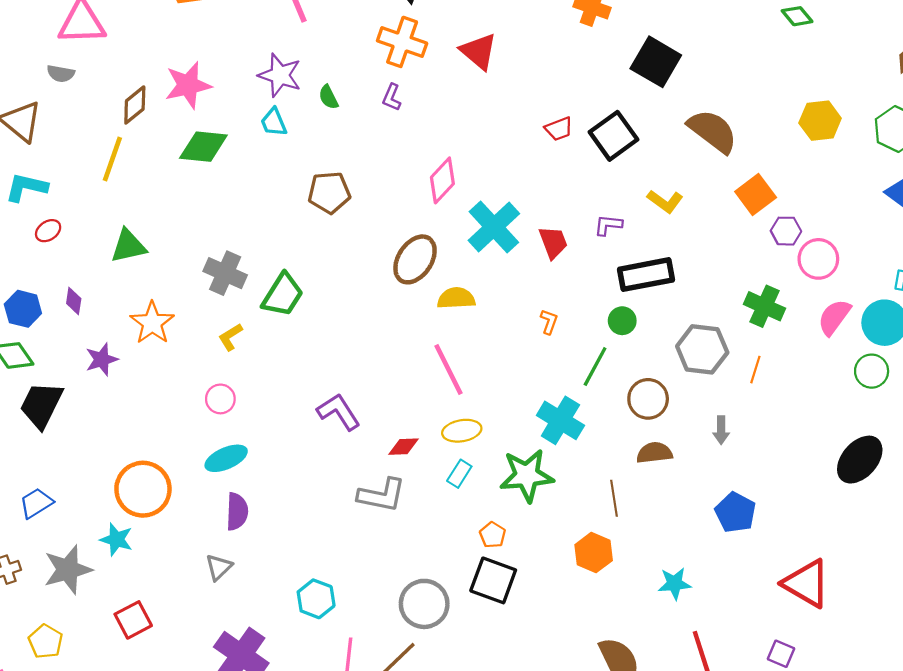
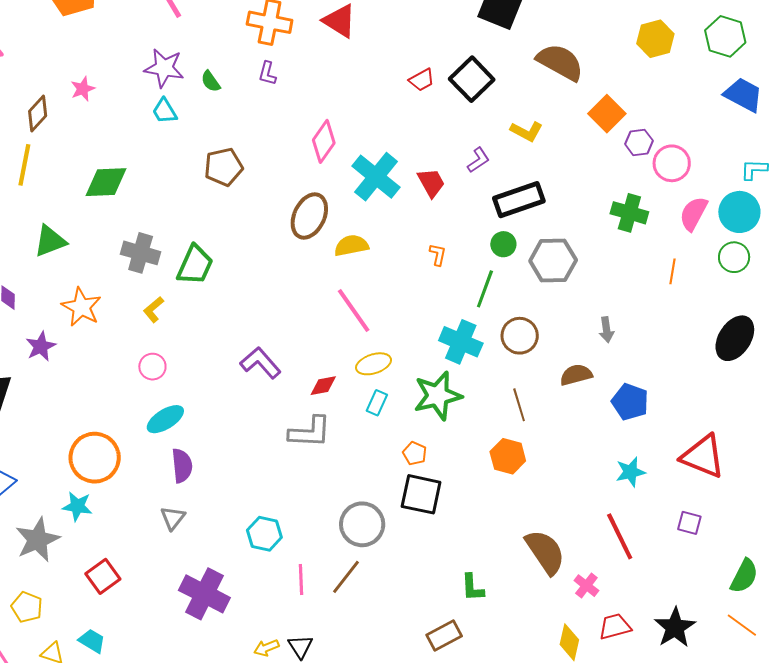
pink star: (188, 85) -> (83, 89), size x0.6
green diamond: (203, 147) -> (106, 182), moved
purple L-shape: (608, 225) -> (478, 160), turned 148
gray hexagon: (702, 349) -> (553, 261), moved
orange line: (755, 370) -> (672, 271), moved
brown circle: (648, 399) -> (520, 336), moved
brown semicircle: (654, 453) -> (576, 375), moved
cyan star: (675, 583) -> (630, 472), moved

